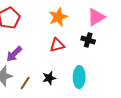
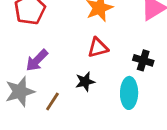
black cross: (88, 40) -> (143, 60), moved
black star: (49, 78) -> (85, 82), moved

